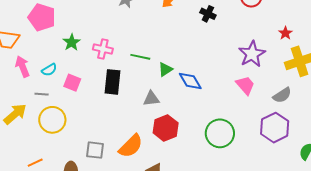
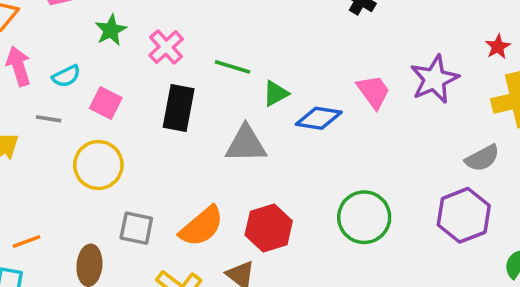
pink cross: (103, 49) -> (166, 47), turned 30
blue diamond: (190, 81) -> (319, 118), turned -55
pink trapezoid: (245, 85) -> (373, 92), moved
gray triangle: (151, 99) -> (246, 144), size x1.4
yellow circle: (52, 120) -> (98, 165), moved
red hexagon: (166, 128) -> (269, 228), moved

